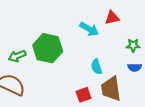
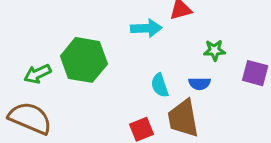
cyan arrow: (89, 29) -> (146, 28), turned -30
blue semicircle: (135, 67) -> (200, 84), moved

